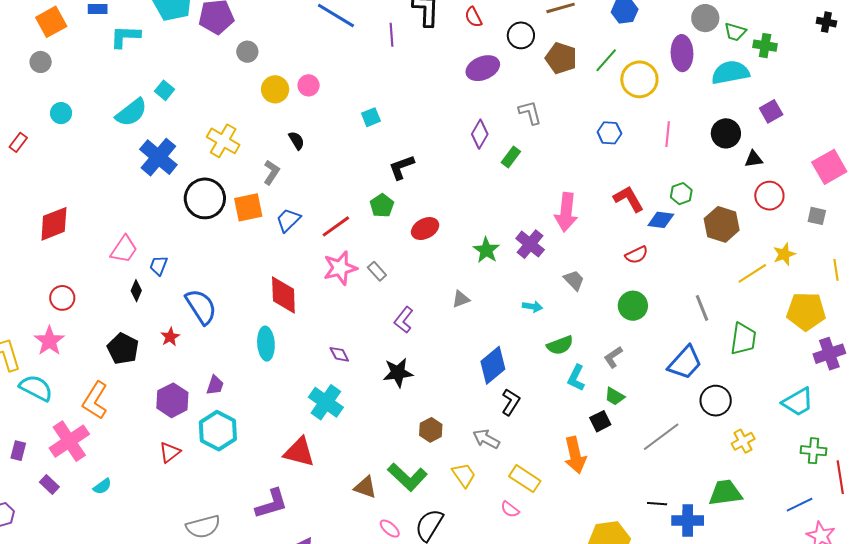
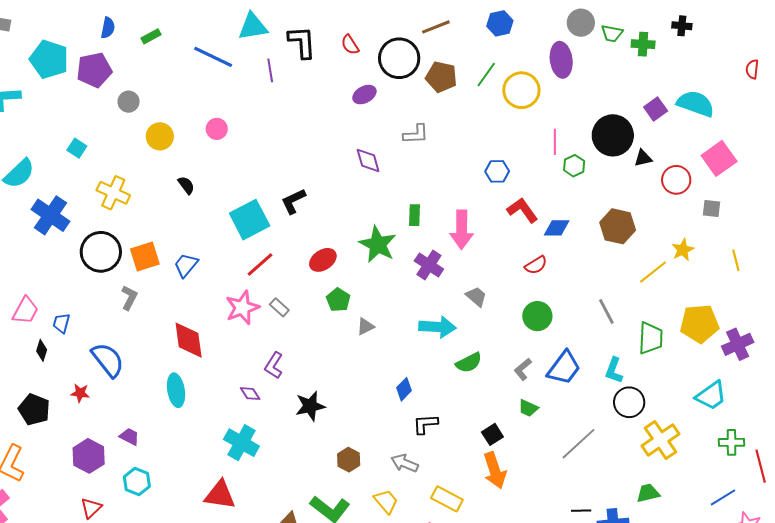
black cross: (826, 22) -> (682, 26), moved
black circle: (521, 35) -> (399, 58), size x1.5
purple ellipse: (483, 68) -> (364, 95), size x0.7
cyan semicircle: (730, 73) -> (696, 104), moved, turned 36
pink circle: (309, 85) -> (217, 129), moved
cyan square: (164, 90) -> (77, 148), moved
gray L-shape: (530, 113) -> (416, 134), turned 108
cyan square: (371, 117) -> (250, 220), moved, size x2.0
blue hexagon: (609, 133) -> (497, 171), moved
black circle: (726, 133) -> (613, 135), size x1.4
purple diamond: (480, 134) -> (368, 161), turned -40
green rectangle: (511, 157) -> (415, 215), moved, turned -30
gray L-shape: (271, 172) -> (129, 298), moved
green hexagon: (681, 194) -> (574, 166), moved
red circle: (769, 196) -> (676, 180), moved
green pentagon: (382, 206) -> (338, 300), moved
red line: (336, 226) -> (260, 264), moved
green star: (486, 250) -> (378, 244), moved, size x1.4
cyan arrow: (532, 307) -> (437, 327), size x1.8
yellow pentagon: (806, 311) -> (699, 324), moved
purple L-shape: (404, 320) -> (274, 365), moved
red star: (170, 337) -> (80, 393), turned -30
blue trapezoid: (685, 363) -> (564, 368), moved
blue diamond: (493, 365) -> (404, 389), size x0.6
cyan L-shape: (576, 378) -> (614, 370), moved
purple trapezoid: (215, 385) -> (129, 437), turned -75
black L-shape: (511, 402) -> (425, 424), turned -120
black square: (600, 421) -> (492, 434), moved
cyan hexagon: (218, 431) -> (137, 482), size x0.7
yellow cross: (743, 441) -> (660, 440), size x1.6
green trapezoid: (725, 493) -> (648, 493), size x0.7

